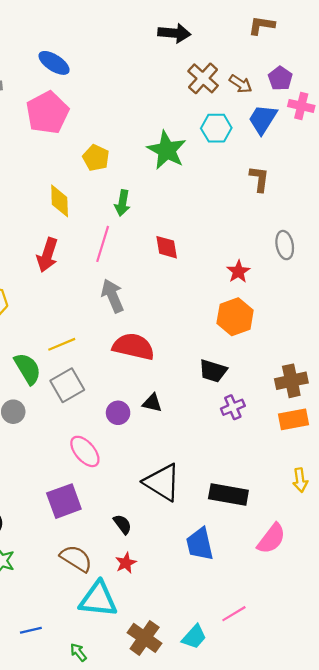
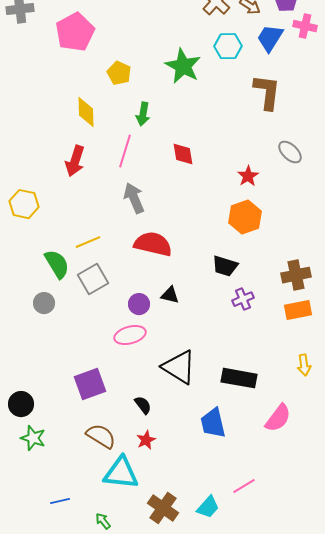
brown L-shape: (259, 179) -> (267, 92), size x1.5
gray ellipse: (285, 245) -> (290, 152), turned -35
pink ellipse: (85, 451) -> (130, 335), moved, turned -64

